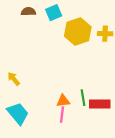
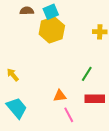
yellow hexagon: (78, 32) -> (52, 30), moved
green line: (83, 98) -> (87, 74), moved, turned 42
pink line: (62, 115) -> (69, 115), moved, turned -35

